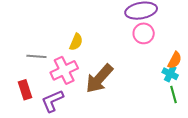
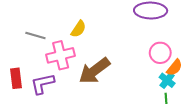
pink circle: (144, 33) -> (160, 53), moved
red rectangle: (25, 90) -> (16, 78), moved

